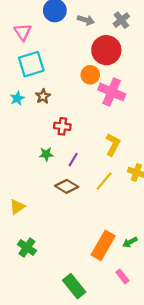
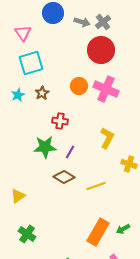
gray cross: (121, 20) -> (103, 22), moved
orange circle: (90, 75) -> (79, 86), moved
green star: (46, 154) -> (45, 147), size x1.6
yellow line: (104, 181) -> (96, 186), moved, turned 30

